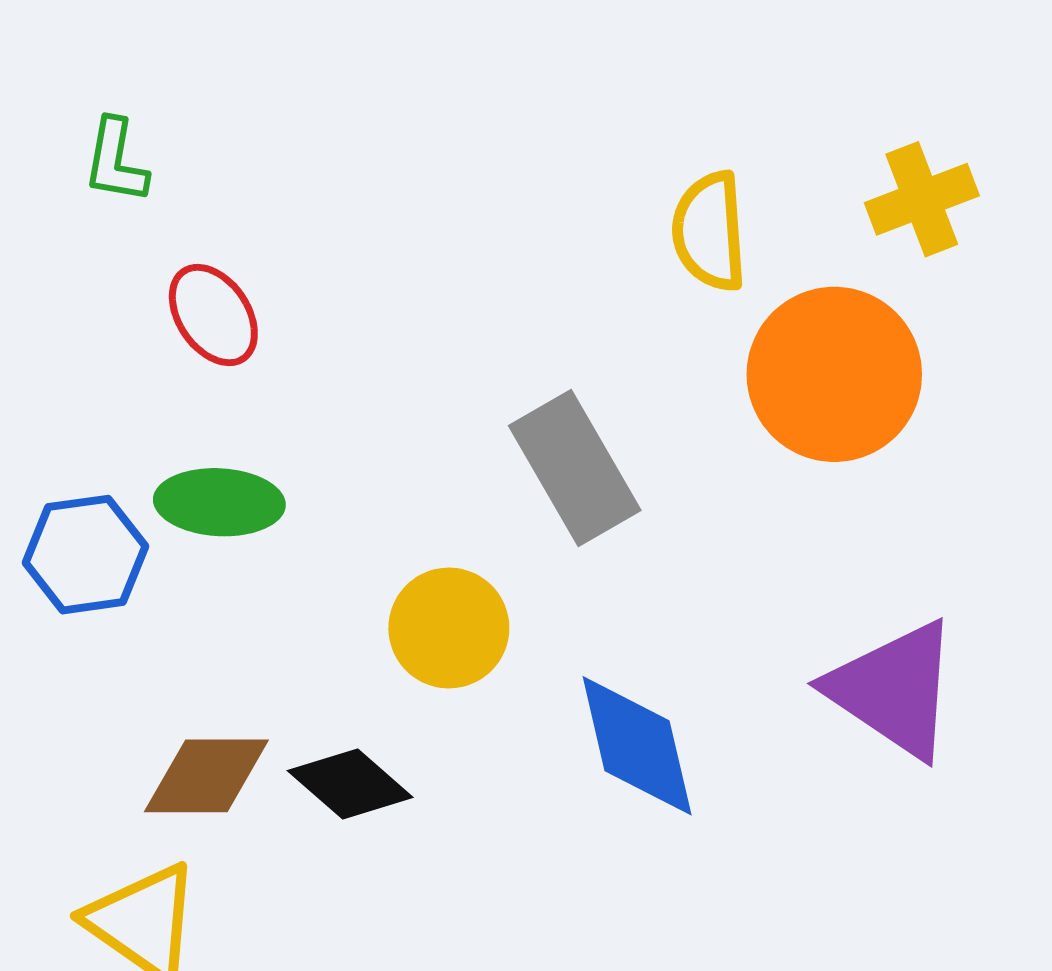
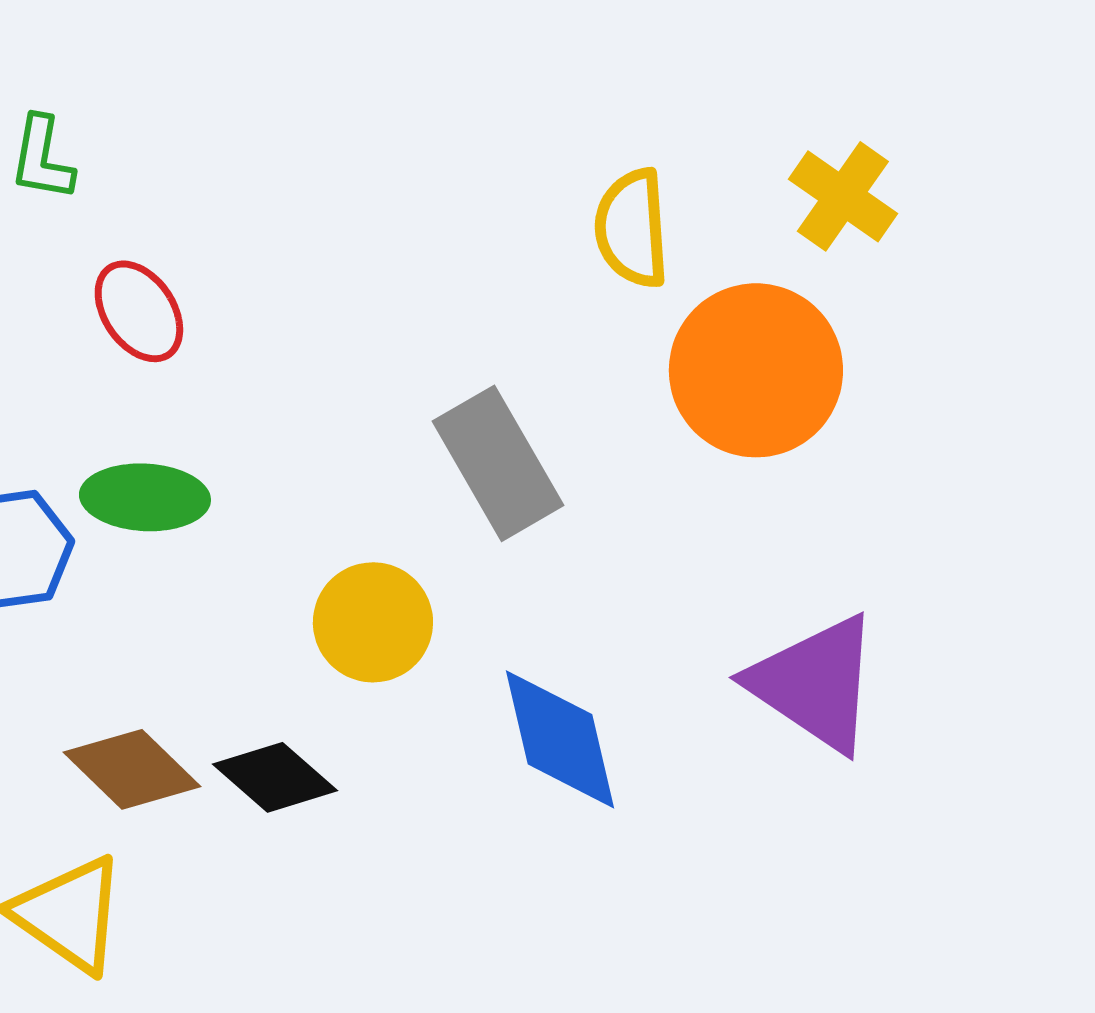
yellow cross: (922, 199) -> (843, 196), turned -34
brown diamond: (206, 776) -> (132, 769), turned 44

